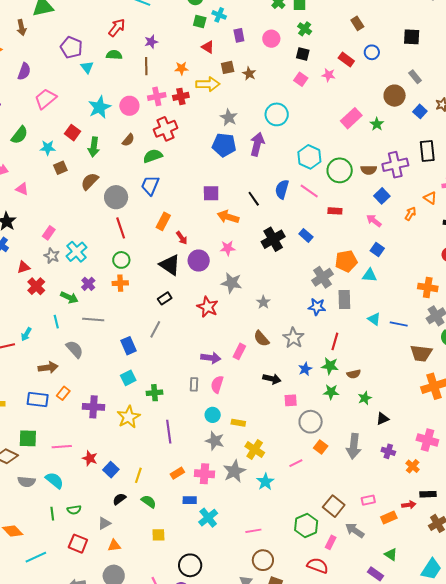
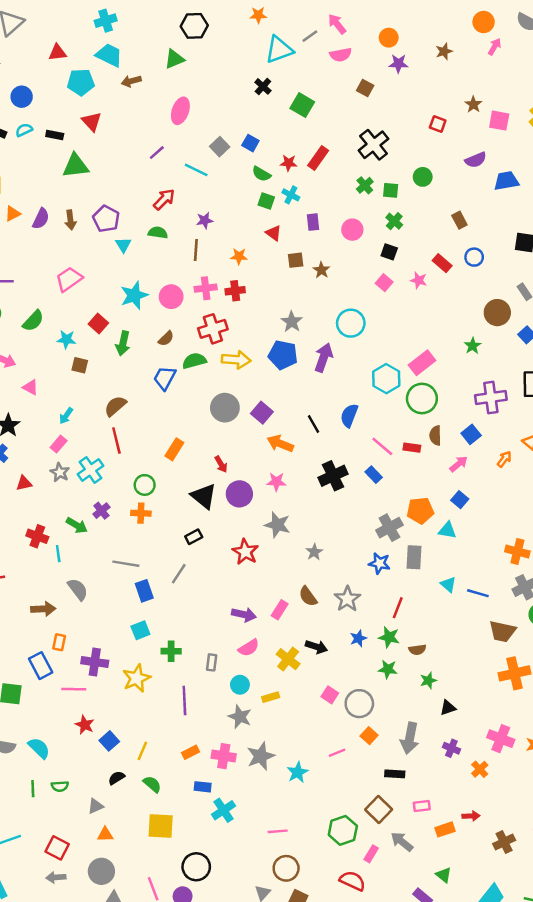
brown arrow: (22, 28) -> (70, 220), moved
purple semicircle: (24, 71) -> (41, 219), moved
yellow arrow: (208, 84) -> (236, 360), moved
pink rectangle: (351, 118) -> (422, 363), moved
brown square: (60, 168) -> (80, 365), turned 32
brown semicircle: (369, 170) -> (435, 435), moved, turned 84
brown semicircle: (90, 181) -> (115, 406), moved
blue trapezoid: (150, 185) -> (165, 378), moved
pink line: (309, 191) -> (382, 446), moved
purple square: (211, 193) -> (262, 413), turned 36
gray circle: (116, 197) -> (225, 408), moved
orange rectangle: (163, 221) -> (174, 449), moved
pink arrow: (374, 221) -> (459, 464), turned 98
red line: (121, 228) -> (116, 441), moved
red cross: (36, 286) -> (37, 536), moved, turned -30
gray line: (93, 320) -> (126, 564), moved
cyan arrow: (26, 334) -> (66, 416), moved
gray rectangle: (194, 384) -> (212, 662), moved
pink semicircle: (217, 384) -> (249, 648), turned -144
orange rectangle: (63, 393) -> (59, 642), turned -32
blue rectangle: (38, 399) -> (41, 666), moved, turned 50
pink square: (291, 400) -> (330, 695), moved, turned 32
yellow rectangle: (238, 423) -> (271, 697), turned -32
pink line: (62, 447) -> (74, 689), moved
yellow cross: (255, 449) -> (288, 659), moved
black rectangle: (428, 494) -> (395, 774), moved
yellow square: (158, 535) -> (161, 826), size x1.6
red square: (78, 544) -> (57, 848), moved

